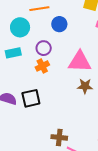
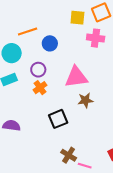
black square: (31, 98) -> (58, 119), moved
brown cross: (59, 137) -> (69, 155), turned 35

